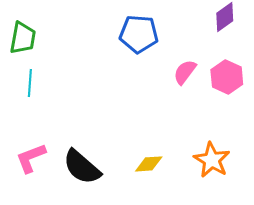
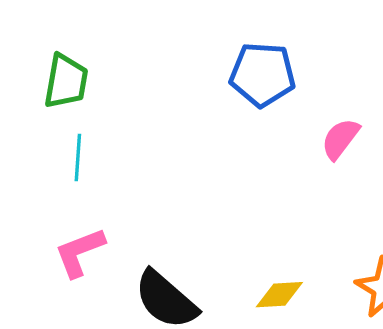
pink L-shape: (31, 158) -> (80, 252), moved

